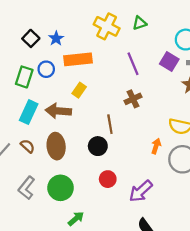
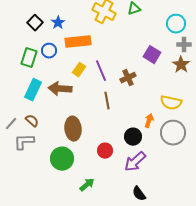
purple square: (169, 62) -> (152, 55), moved
purple line: (133, 64) -> (101, 71), moved
brown ellipse: (56, 146) -> (73, 129), moved
black circle: (98, 146) -> (133, 137), moved
gray L-shape: (26, 188) -> (24, 142), moved, turned 50
green arrow: (76, 219) -> (87, 185), moved

